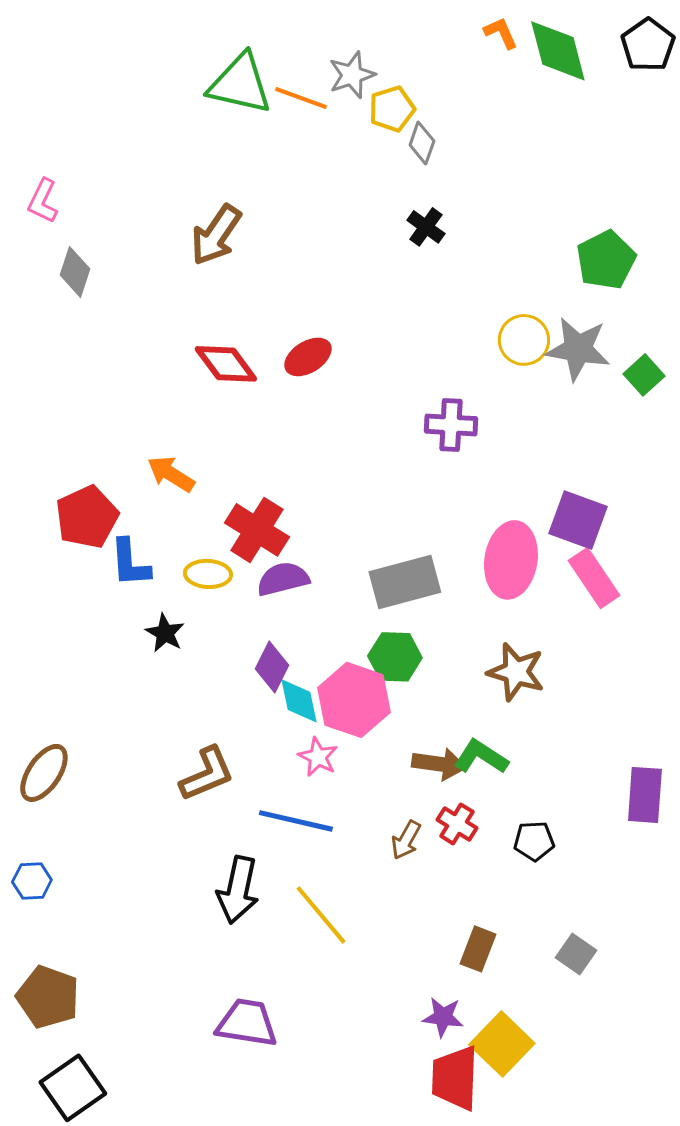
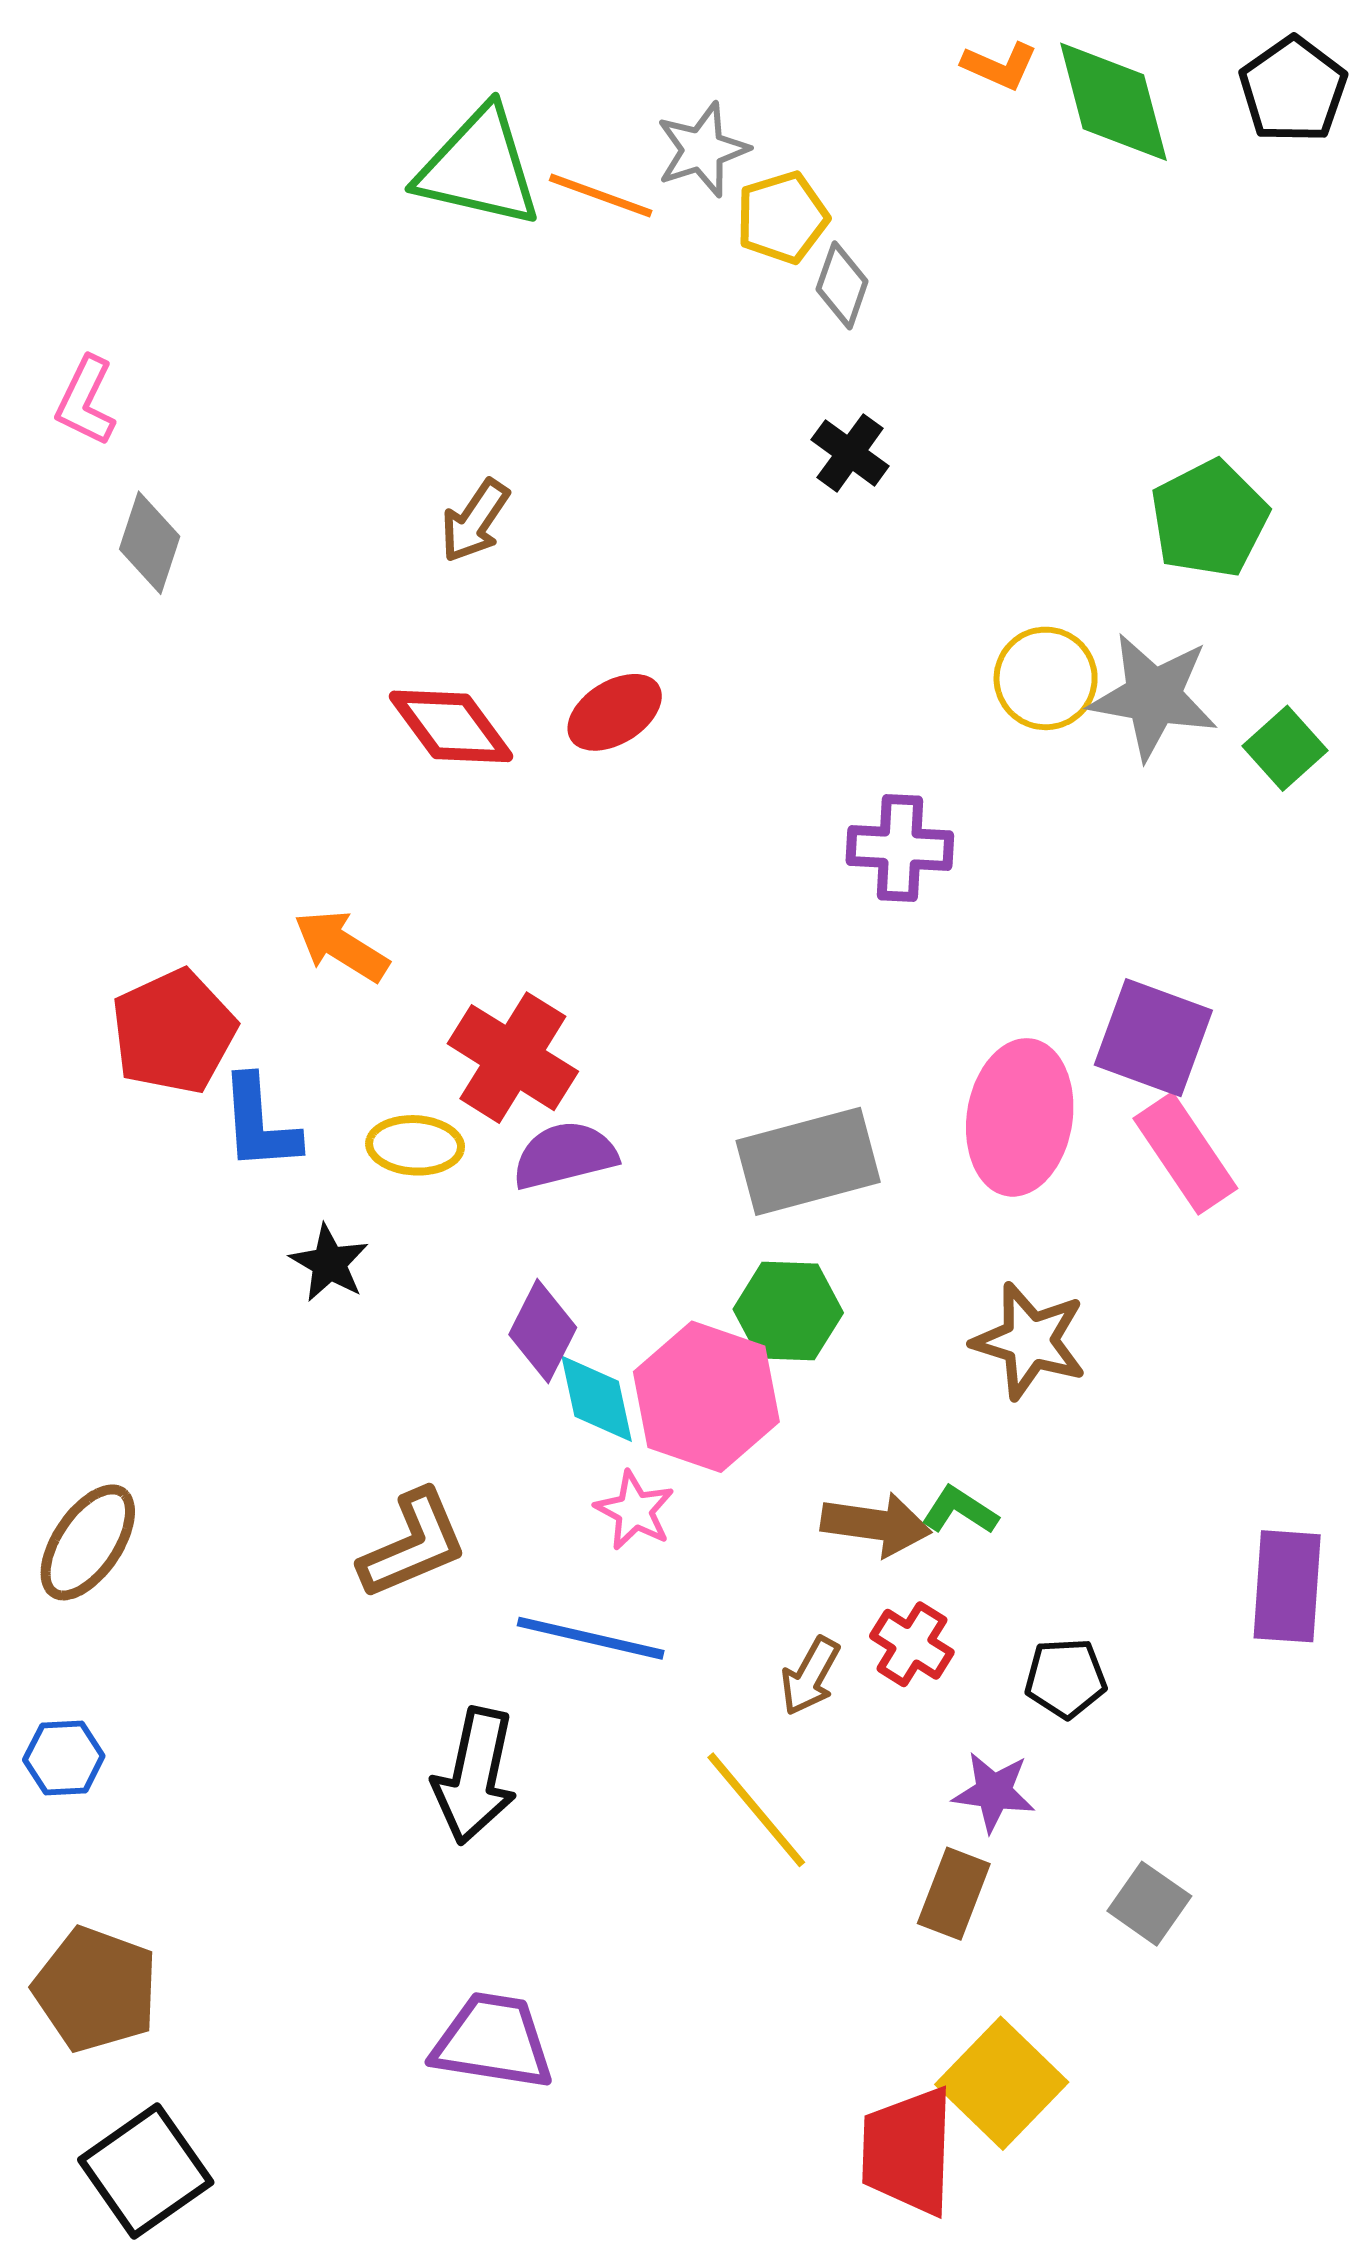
orange L-shape: (501, 33) -> (1000, 66), turned 138
brown arrow: (216, 235) -> (475, 521), moved, size x0.7
green L-shape: (481, 757) -> (960, 1511), size x0.7
yellow line: (321, 915) -> (756, 1810), moved
purple star: (443, 1017) -> (994, 1792), moved

